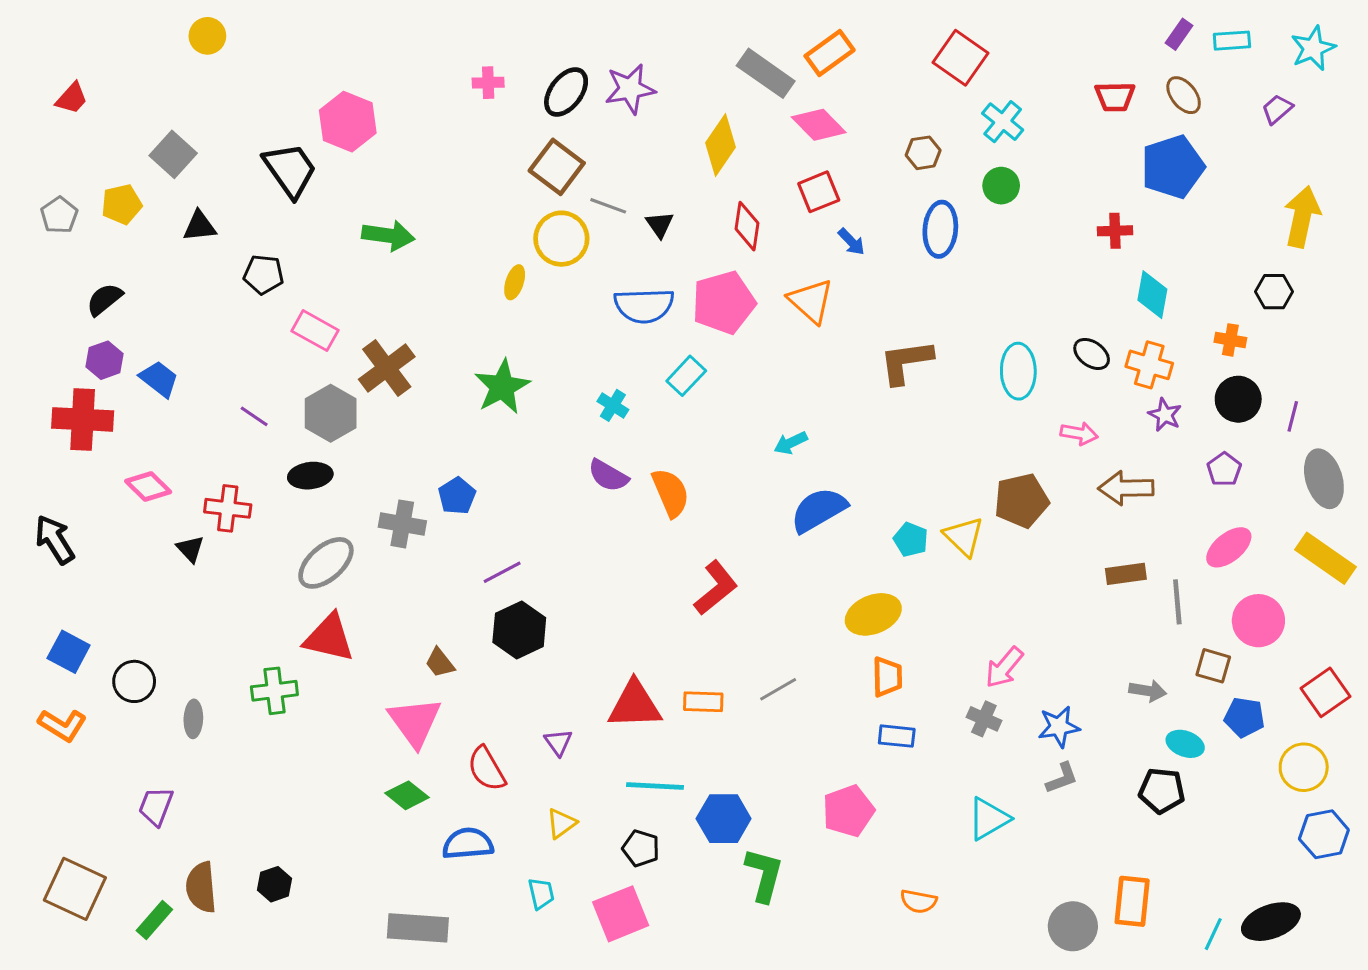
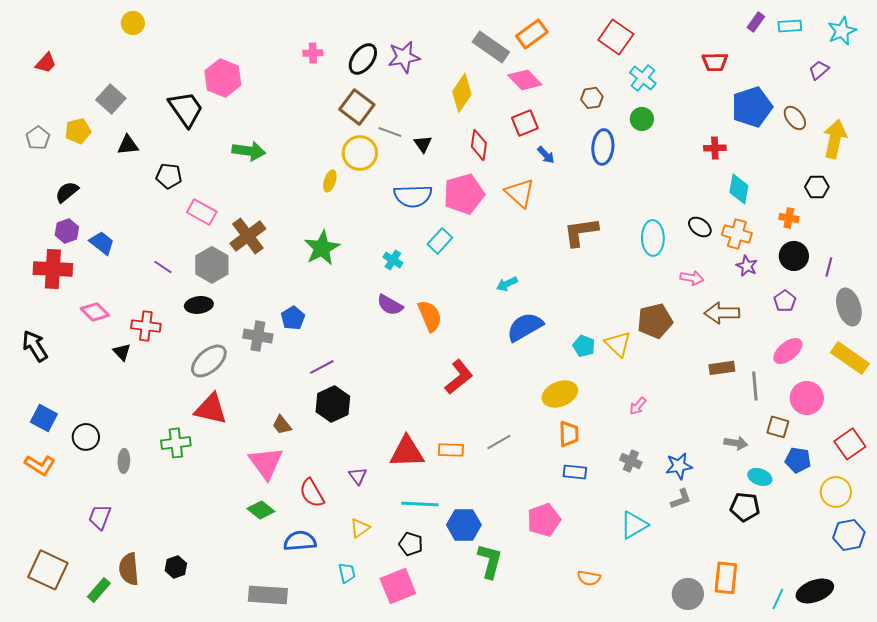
brown ellipse: (1184, 95) -> (795, 118), moved
pink arrow: (1004, 667) -> (638, 406), moved, size x0.7

